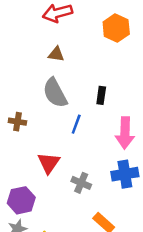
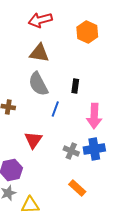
brown triangle: (56, 54) -> (39, 53), size x1.5
gray cross: (81, 183) -> (71, 151), moved

